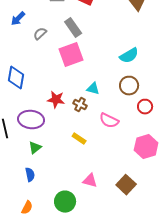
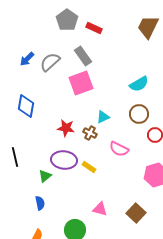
blue arrow: (18, 19) -> (27, 59), moved
gray semicircle: (40, 34) -> (50, 62), size x1.5
cyan triangle: (93, 89) -> (103, 117), turned -40
purple ellipse: (31, 120) -> (64, 160), moved

